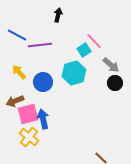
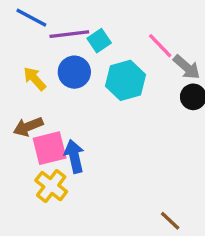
pink line: (94, 41) -> (160, 46), moved
cyan square: (84, 50) -> (99, 41), moved
blue circle: (43, 82) -> (74, 72), moved

